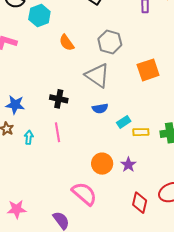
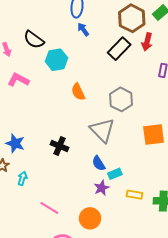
blue semicircle: (100, 108) -> (99, 163), turned 56
cyan rectangle: (124, 122) -> (115, 174), moved
pink line: (57, 132) -> (49, 208), moved, turned -60
purple star: (128, 165) -> (102, 188), moved

